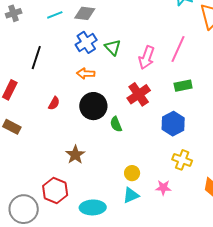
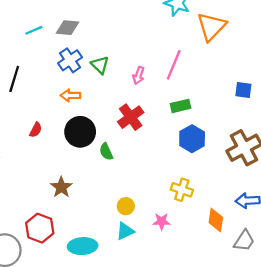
pink arrow: (147, 58) -> (139, 75), size x0.7
blue hexagon: (173, 124) -> (192, 139), moved

